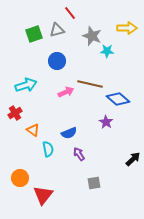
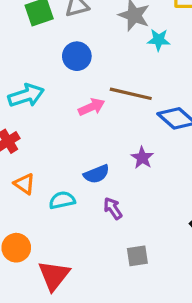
purple star: (106, 122) -> (142, 158), moved
orange triangle: (33, 130) -> (24, 184), moved
cyan semicircle: (48, 149) -> (62, 200), turned -91

